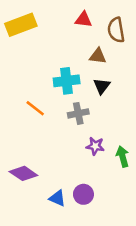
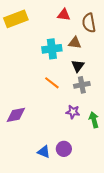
cyan cross: (67, 81) -> (52, 49), moved
orange line: (35, 108) -> (52, 83), moved
gray cross: (78, 113) -> (82, 85), moved
purple diamond: (23, 173) -> (16, 115), moved, turned -45

